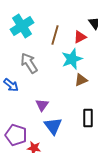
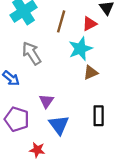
purple pentagon: (16, 135) -> (17, 119), moved

